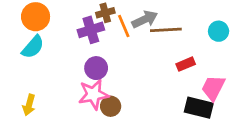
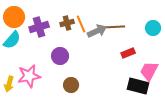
brown cross: (105, 13) -> (67, 23), moved
gray arrow: (145, 19) -> (97, 31), moved
purple cross: (91, 30) -> (39, 27), moved
pink star: (93, 94) -> (29, 76), moved

